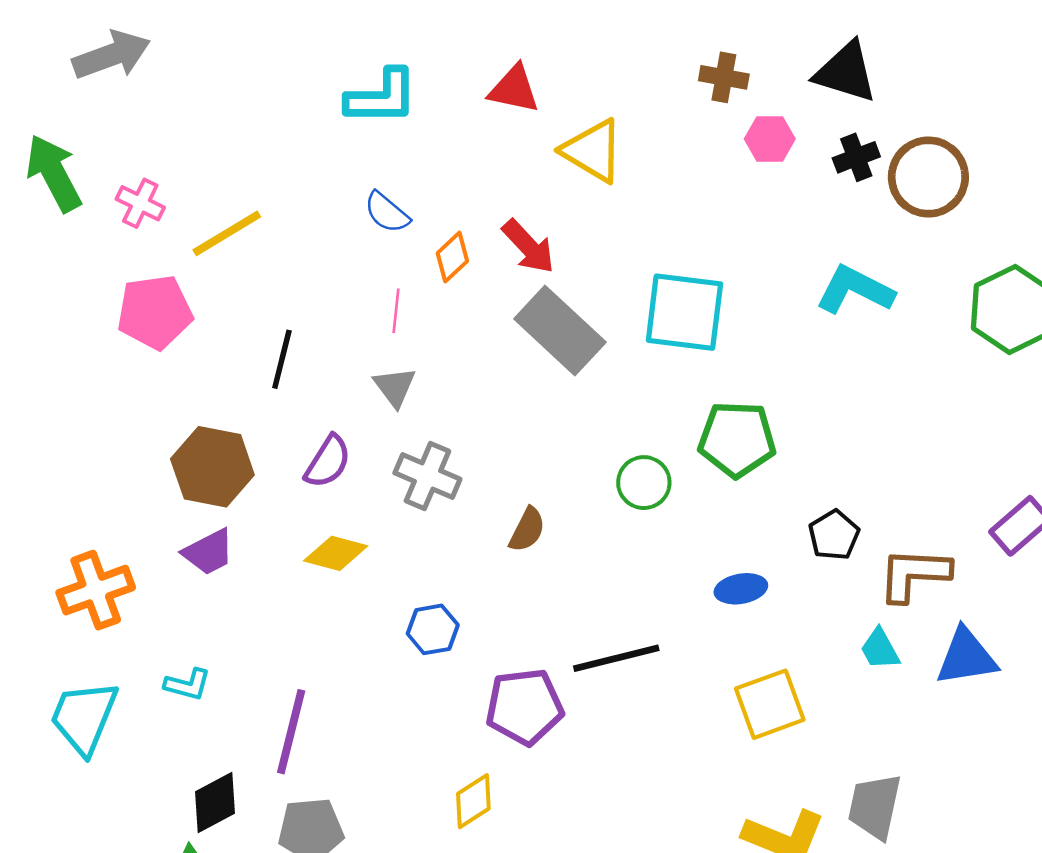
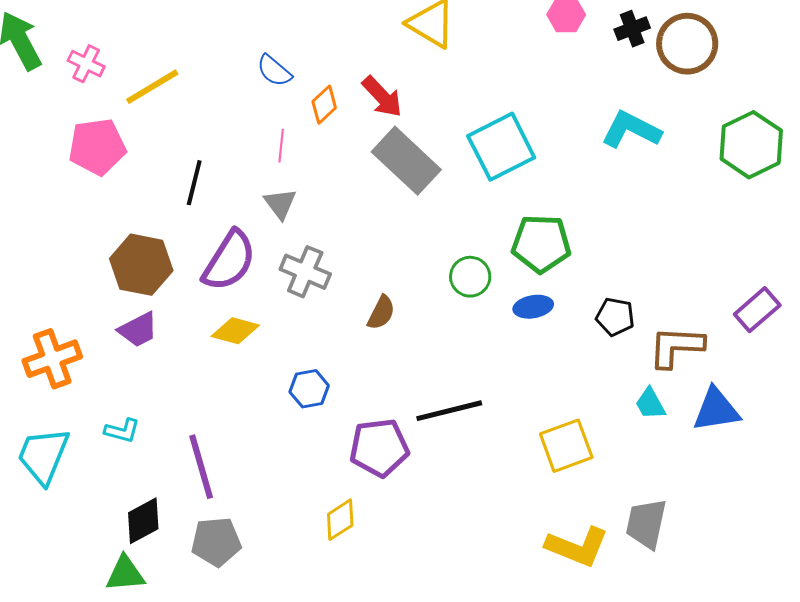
cyan square: (684, 312) -> (501, 147), turned -34
purple semicircle: (328, 462) -> (229, 261), size x1.5
black pentagon: (834, 535) -> (615, 317), turned -30
blue ellipse: (741, 589) -> (533, 307), moved
purple line: (291, 732) -> (201, 467), turned -30

